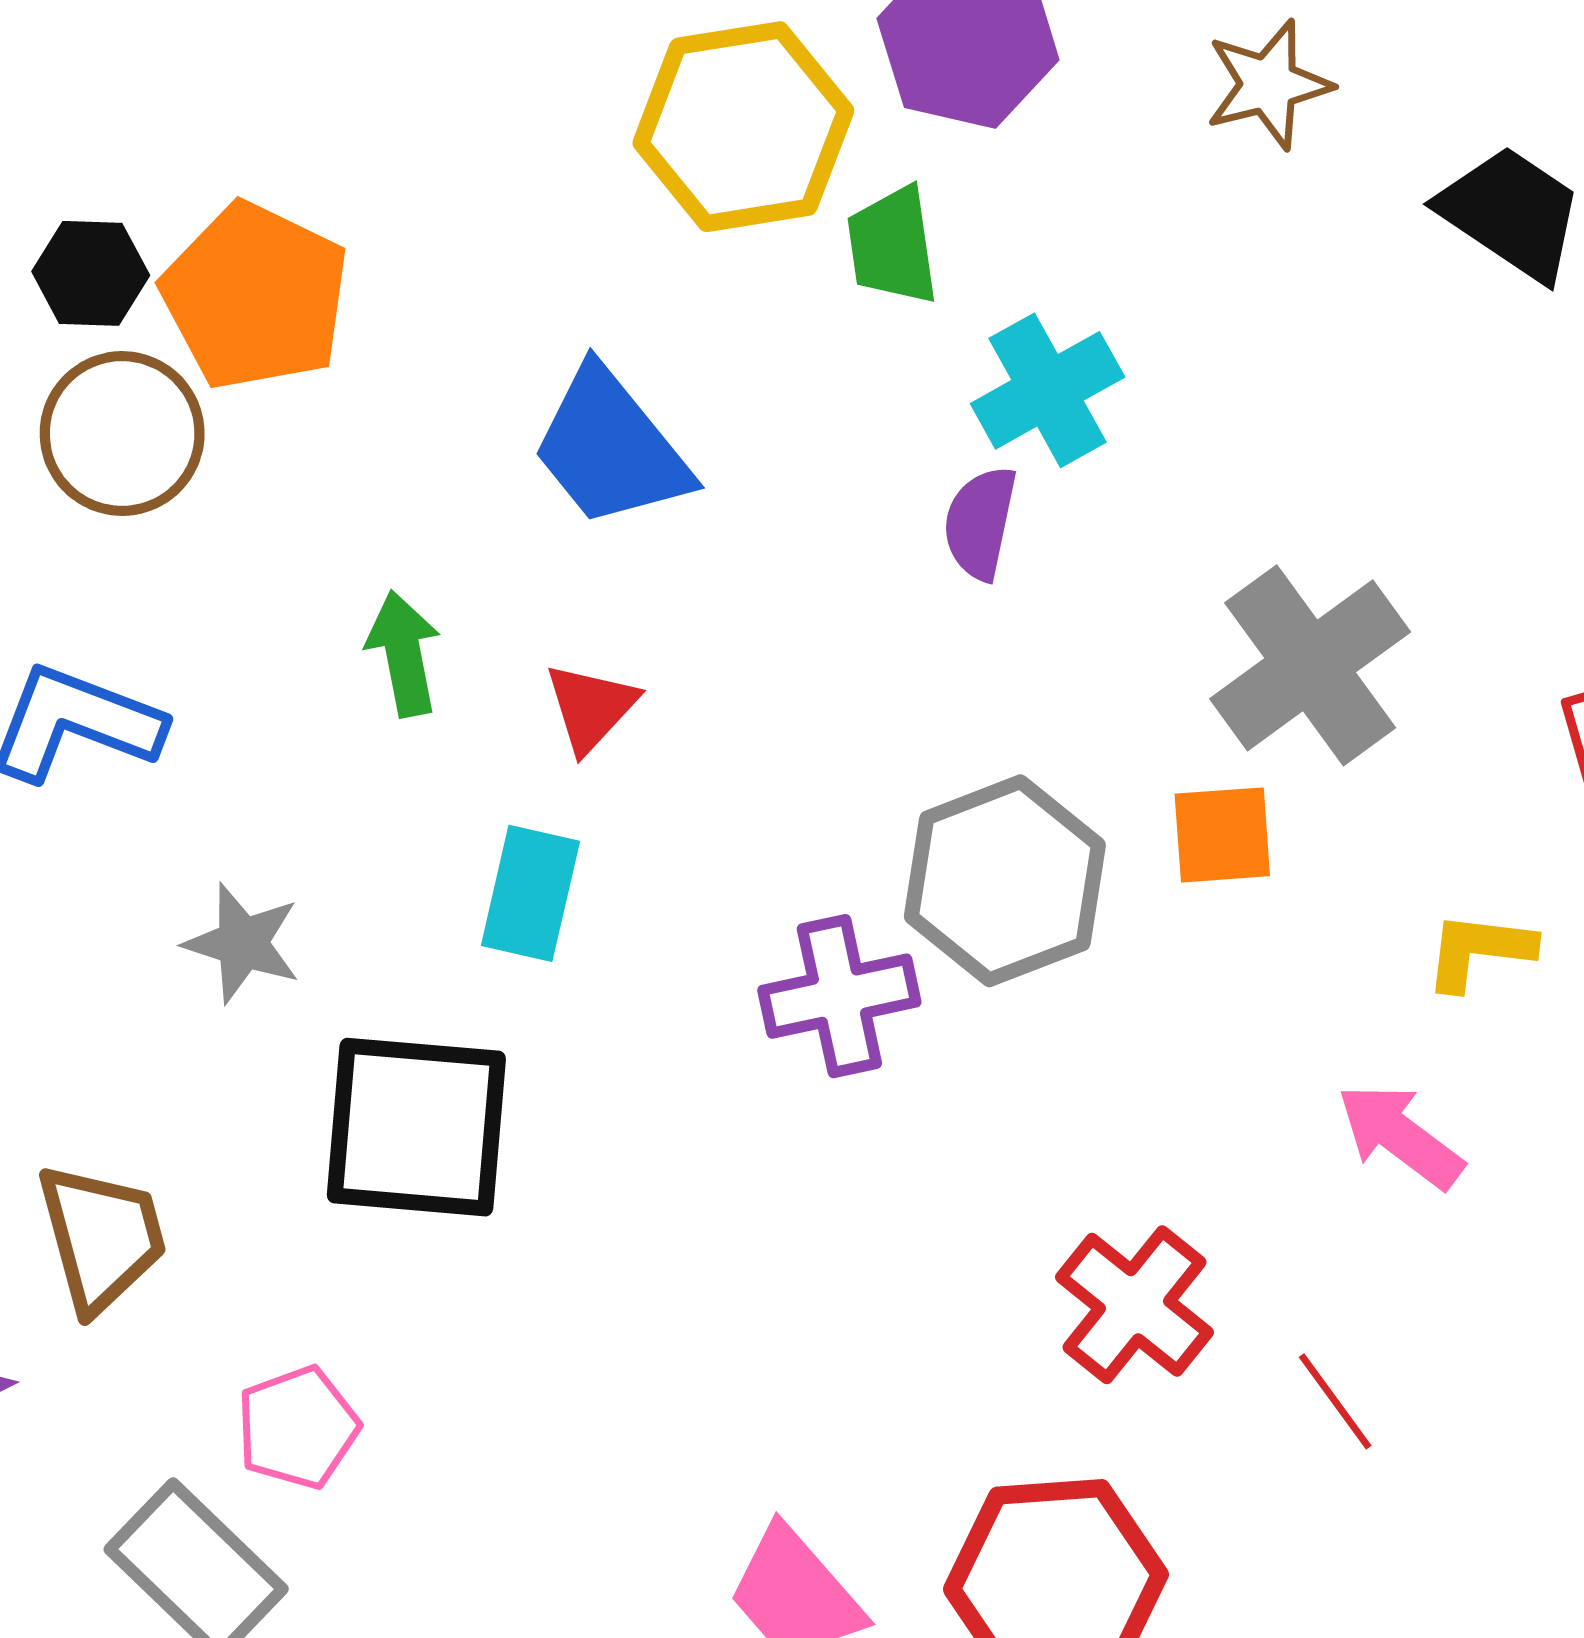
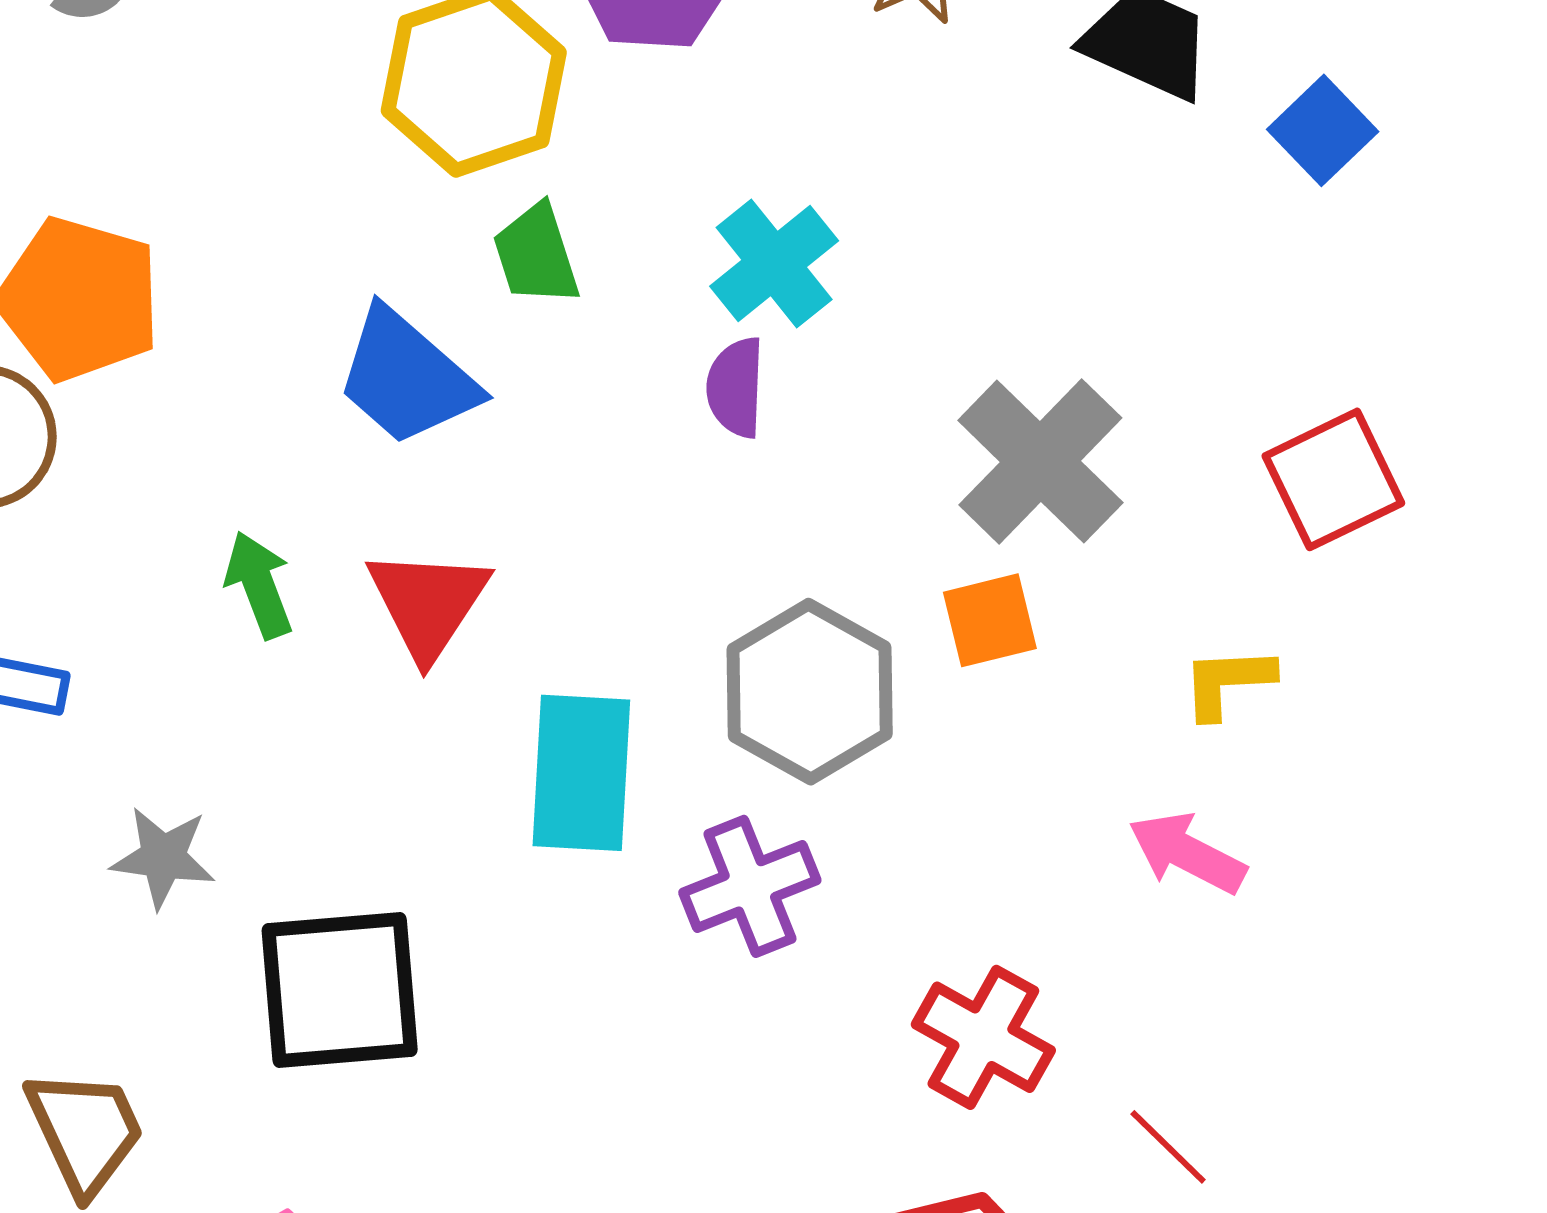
green trapezoid: (892, 246) -> (536, 255), moved
red triangle: (591, 707) -> (428, 603), size x1.5
cyan rectangle: (530, 893) -> (581, 773), moved, size x1.4
purple cross: (839, 996) -> (750, 886), moved
red line: (1335, 1401) -> (1168, 1147), moved

